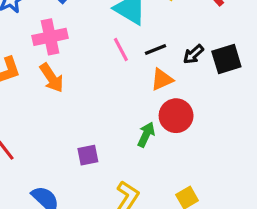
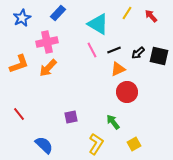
black square: (226, 59) -> (159, 56), turned 30
orange arrow: (52, 78) -> (48, 68), turned 78
green arrow: (146, 135) -> (113, 122), moved, turned -63

